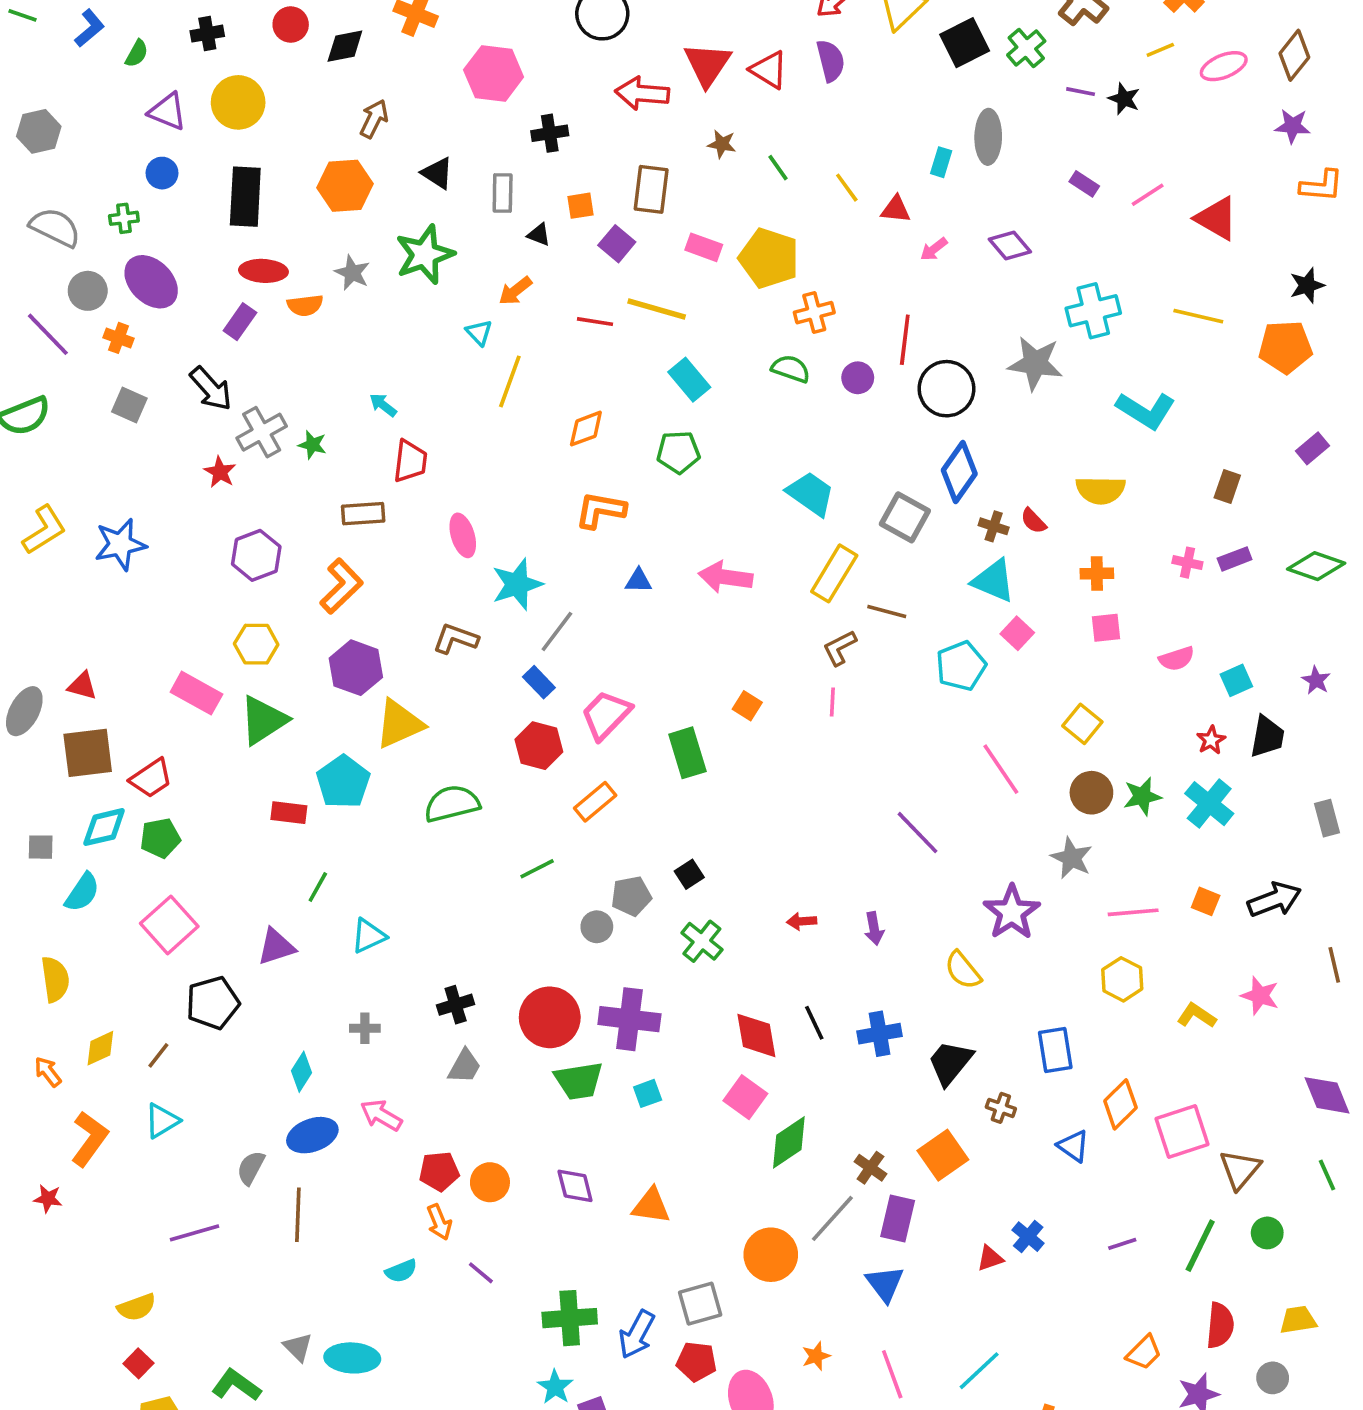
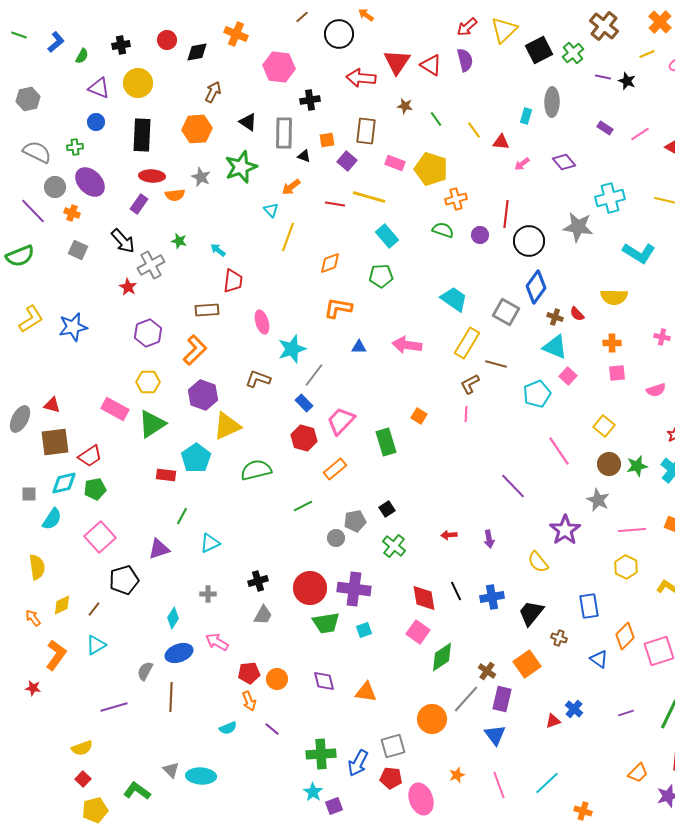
gray rectangle: (503, 193) -> (284, 133), size x1.4
green star: (312, 445) -> (179, 241), moved

